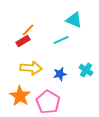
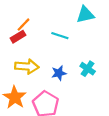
cyan triangle: (74, 20) -> (85, 15), moved, turned -36
cyan line: (61, 40) -> (60, 36), turned 42

